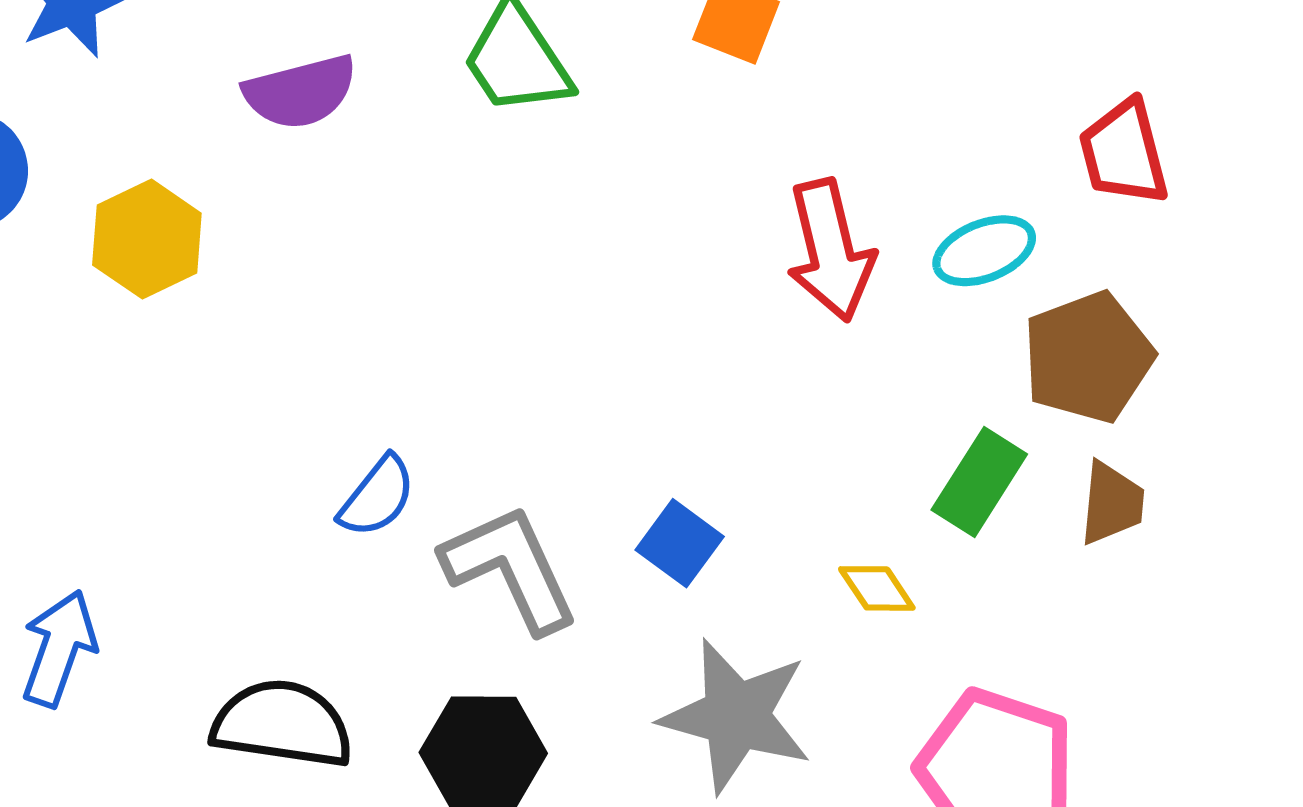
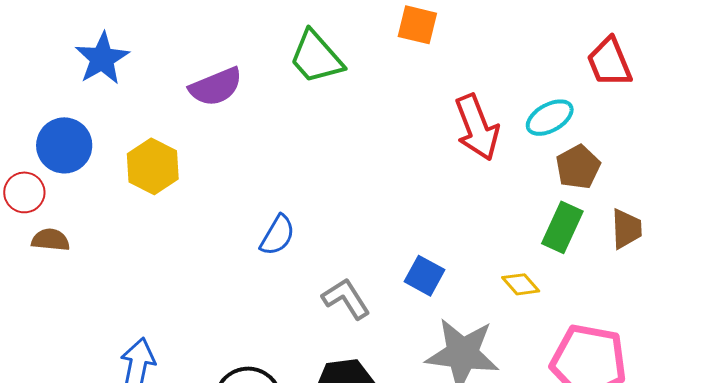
brown pentagon: (1088, 357) -> (578, 167), moved, size x0.7
blue semicircle: (377, 497) -> (277, 235), moved
gray L-shape: (510, 568) -> (346, 299), size x0.7

